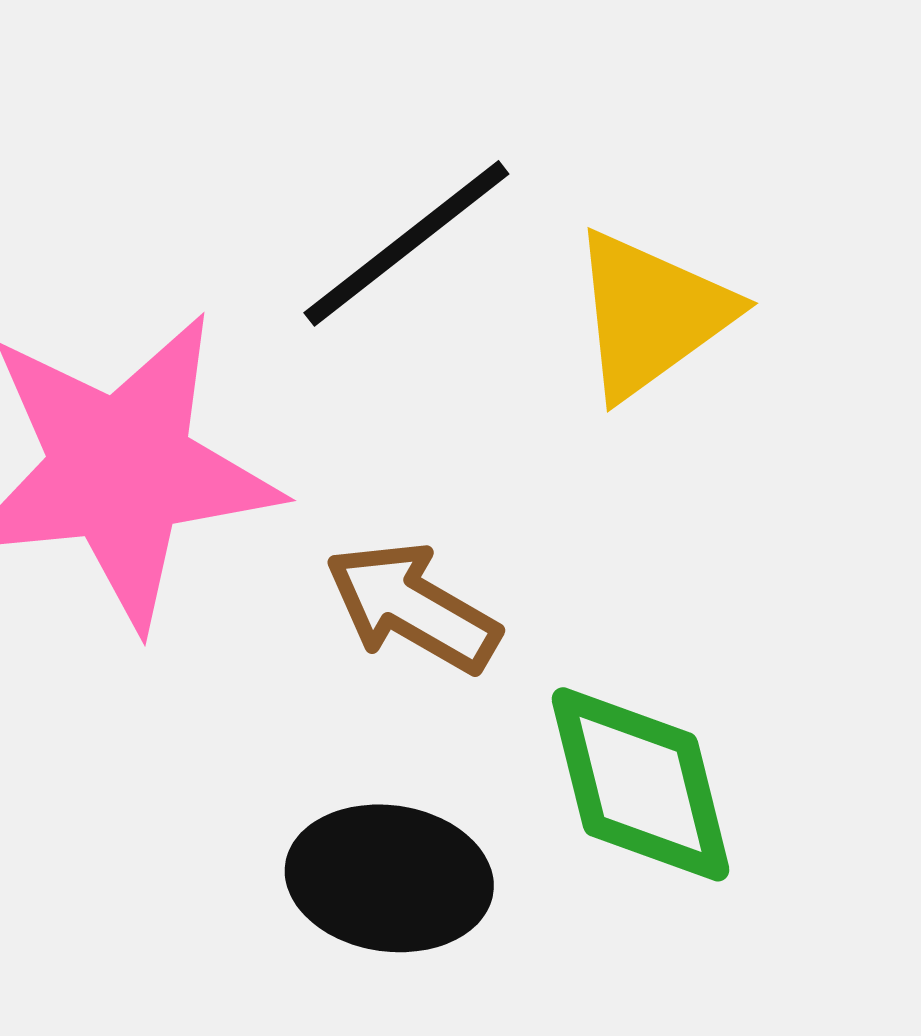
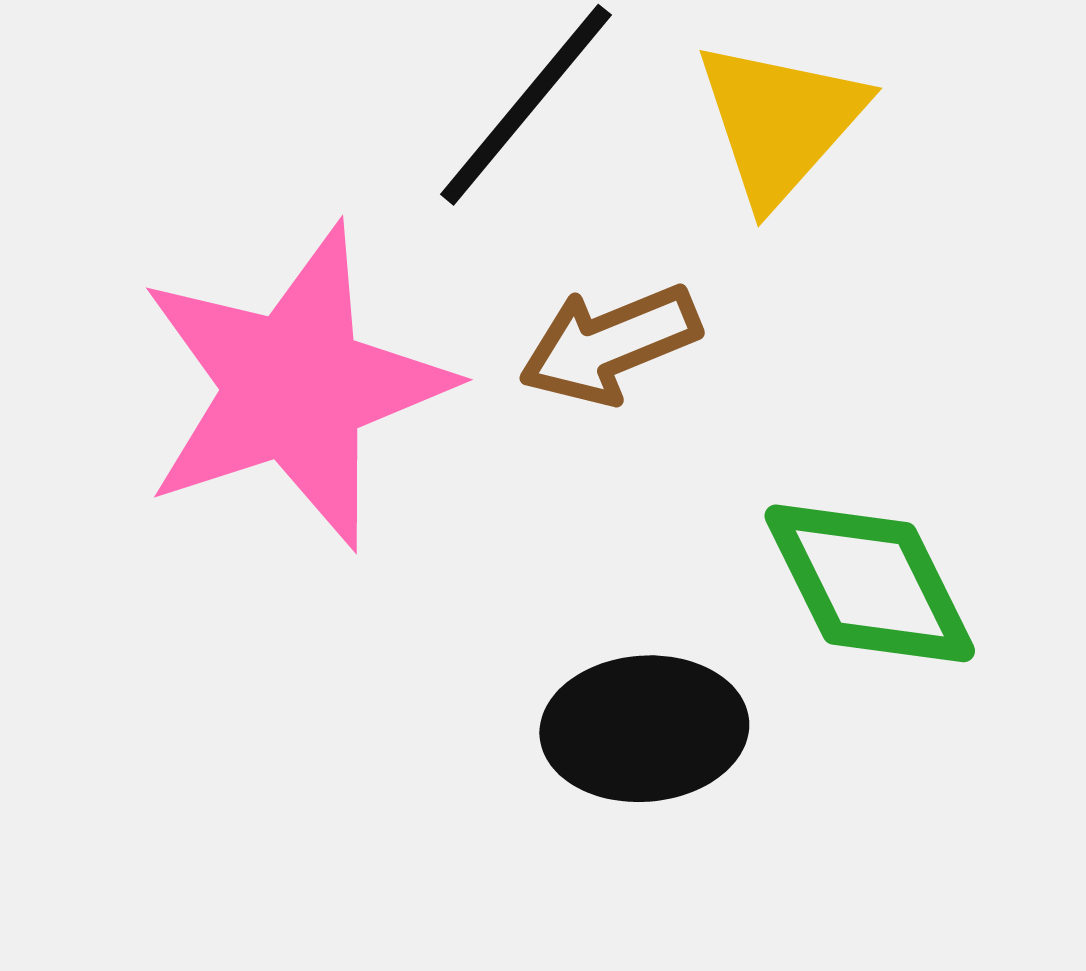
brown arrow: (412, 607) -> (610, 344), moved, turned -40

